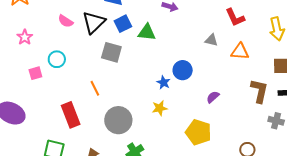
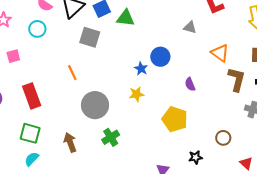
orange triangle: (240, 52) -> (220, 53), moved, turned 30
cyan circle: (57, 59) -> (37, 29), moved
purple semicircle: (213, 97) -> (190, 84), turned -72
red rectangle: (71, 115) -> (32, 96), moved

